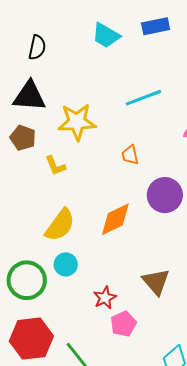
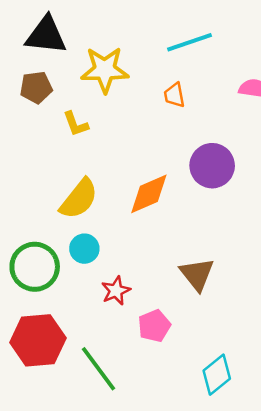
brown pentagon: (23, 138) -> (36, 87), turned -30
orange trapezoid: (130, 155) -> (174, 95), moved
red star: (105, 298) -> (116, 291), moved

